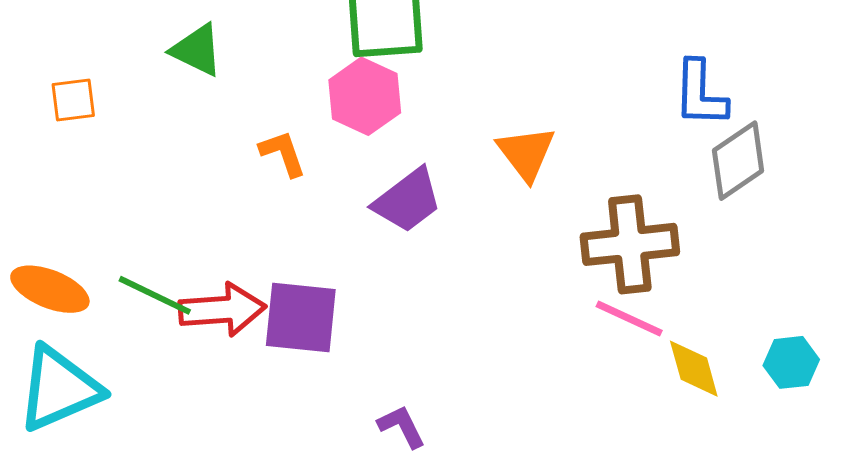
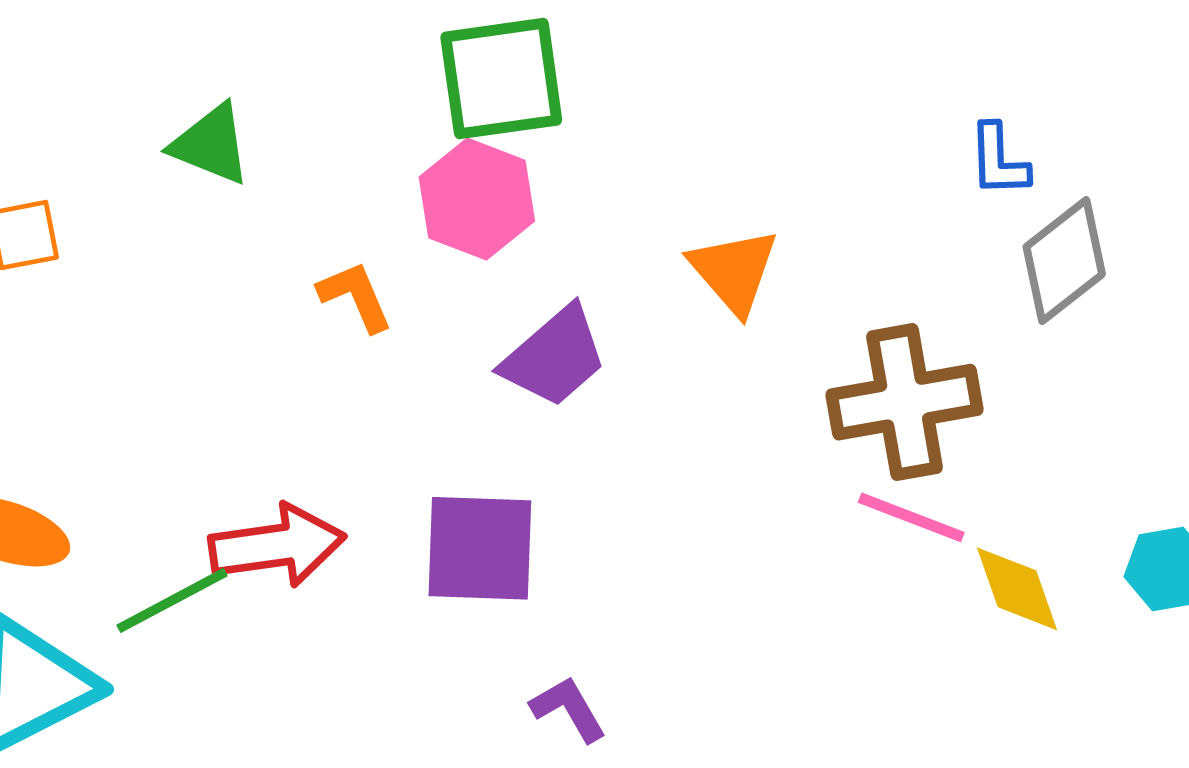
blue L-shape: (700, 94) -> (999, 160), size x0.7
green line: (155, 295) -> (172, 600), moved, turned -50
purple square: (301, 317) -> (480, 548), moved

